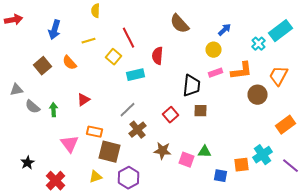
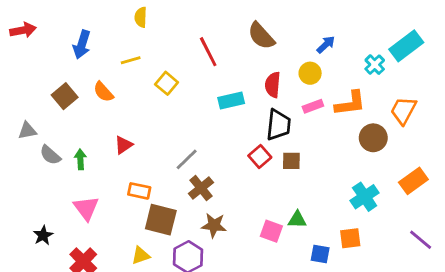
red line: (128, 38) -> (208, 52), moved
red semicircle: (158, 56) -> (273, 85), moved
cyan rectangle: (136, 75) -> (231, 100), moved
red square: (170, 115) -> (260, 156), moved
pink triangle: (70, 144) -> (86, 208), moved
brown star: (162, 151) -> (214, 225), moved
cyan cross: (262, 155) -> (365, 197), moved

